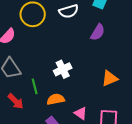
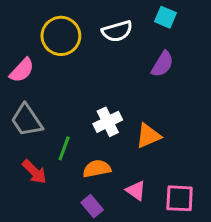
orange triangle: (110, 78) -> (148, 136), moved
green line: (35, 86) -> (64, 148), turned 35

